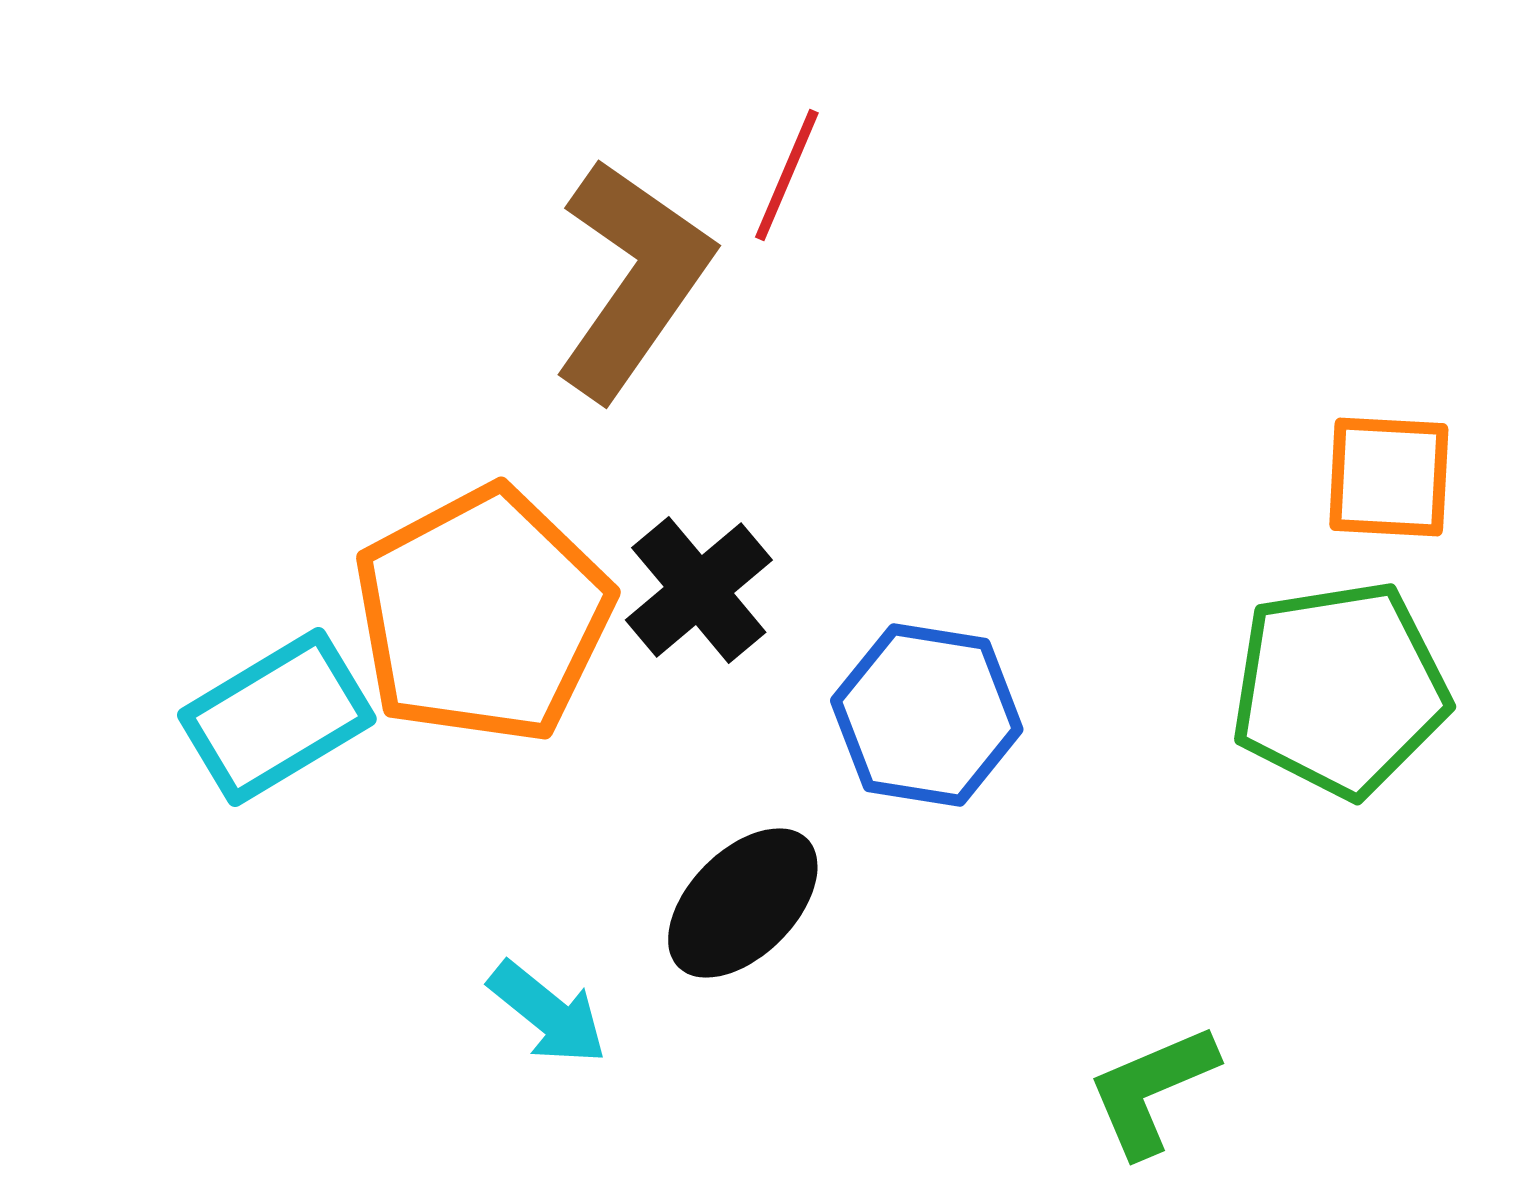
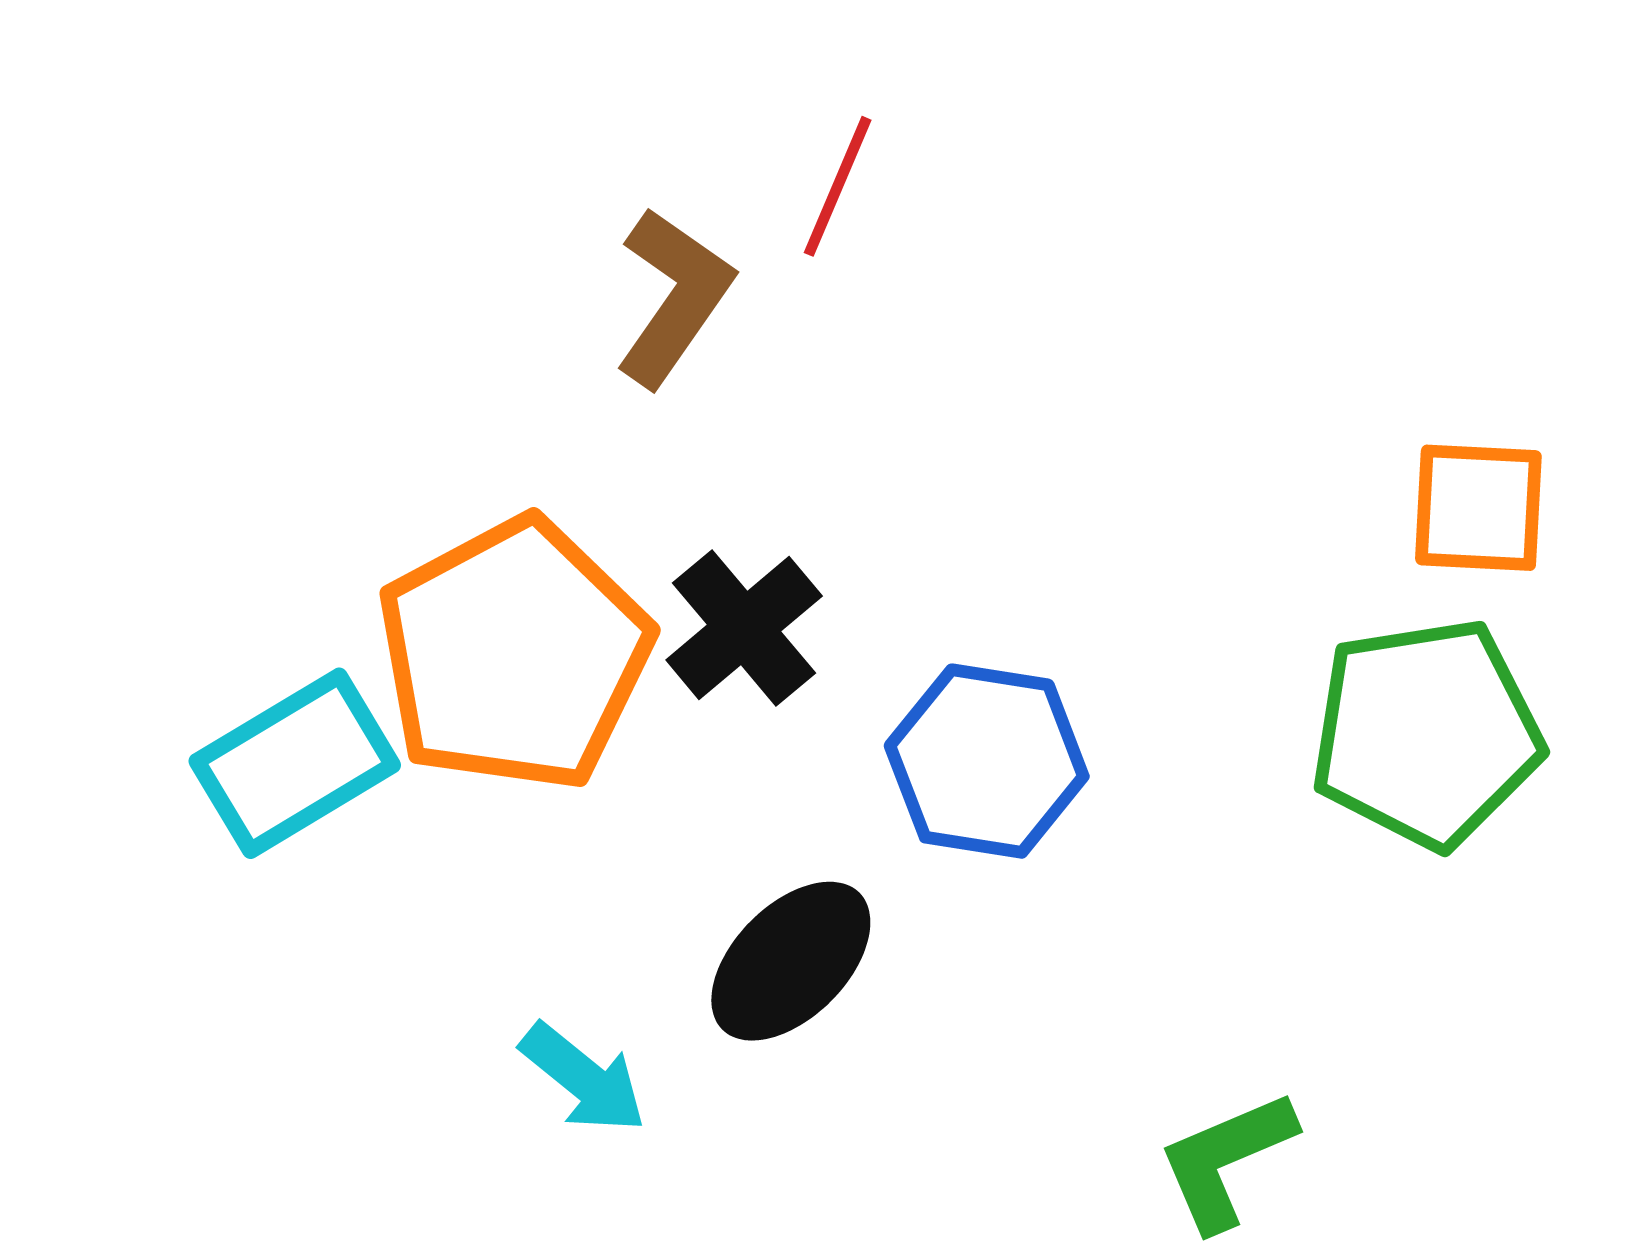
brown L-shape: (633, 279) -> (674, 297), size x0.7

